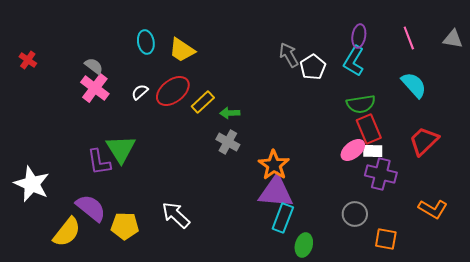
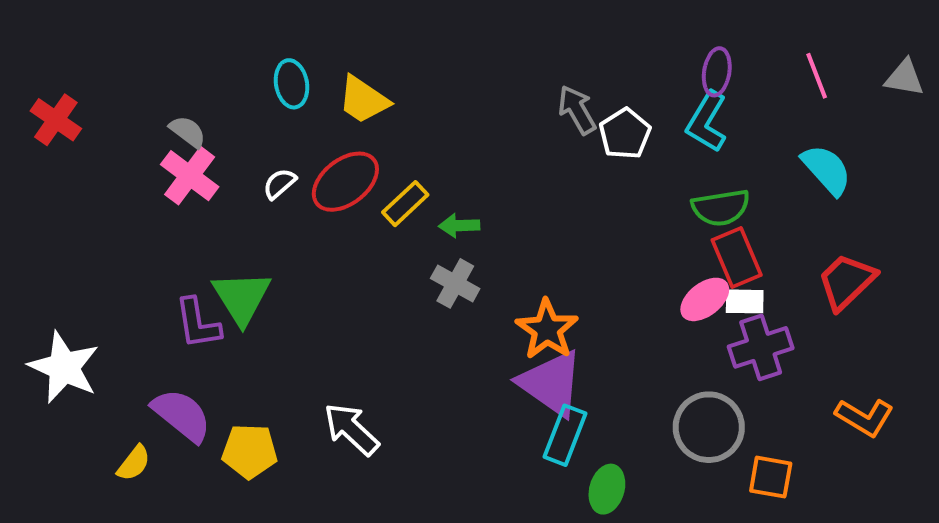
red cross: (28, 60) -> (56, 120), size x1.4
purple cross: (381, 174) -> (761, 347), turned -32
purple triangle: (276, 192) -> (551, 383), turned 30
gray circle: (355, 214) -> (709, 427), size x1.4
yellow semicircle: (67, 232) -> (134, 463), size x0.6

